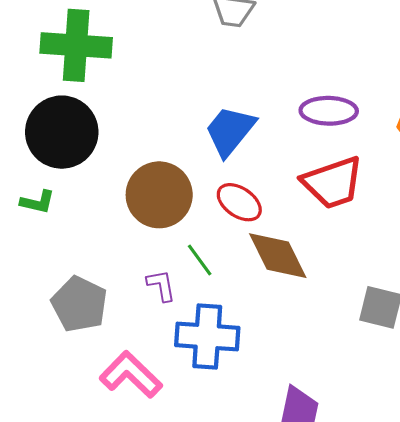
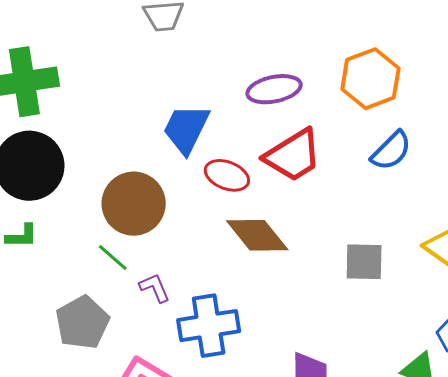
red ellipse: (239, 202) -> (227, 175), moved
green line: (200, 260) -> (113, 257), moved
gray pentagon: (79, 304) -> (82, 323), turned 30

